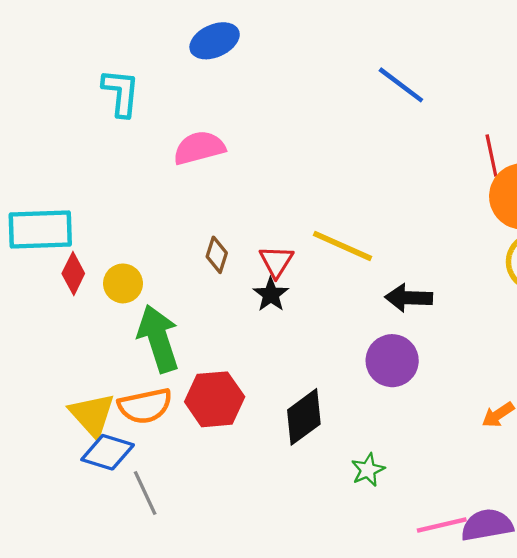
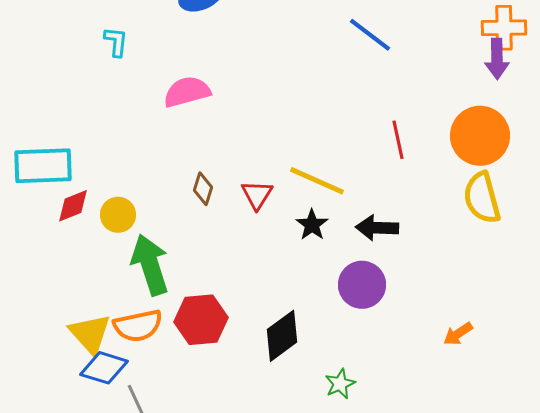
cyan L-shape: (121, 93) -> (116, 42), size x0.7
red line: (491, 156) -> (398, 140), moved
red diamond: (73, 274) -> (73, 206), turned 42
black star: (271, 294) -> (312, 225), moved

